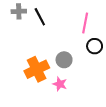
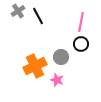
gray cross: (19, 11) -> (18, 11), turned -32
black circle: (95, 46) -> (81, 44), moved

